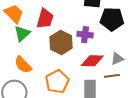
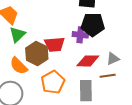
red trapezoid: (45, 19) -> (55, 44), moved, turned 70
black pentagon: (112, 19) -> (93, 25), moved
brown hexagon: (61, 42) -> (37, 54), moved

